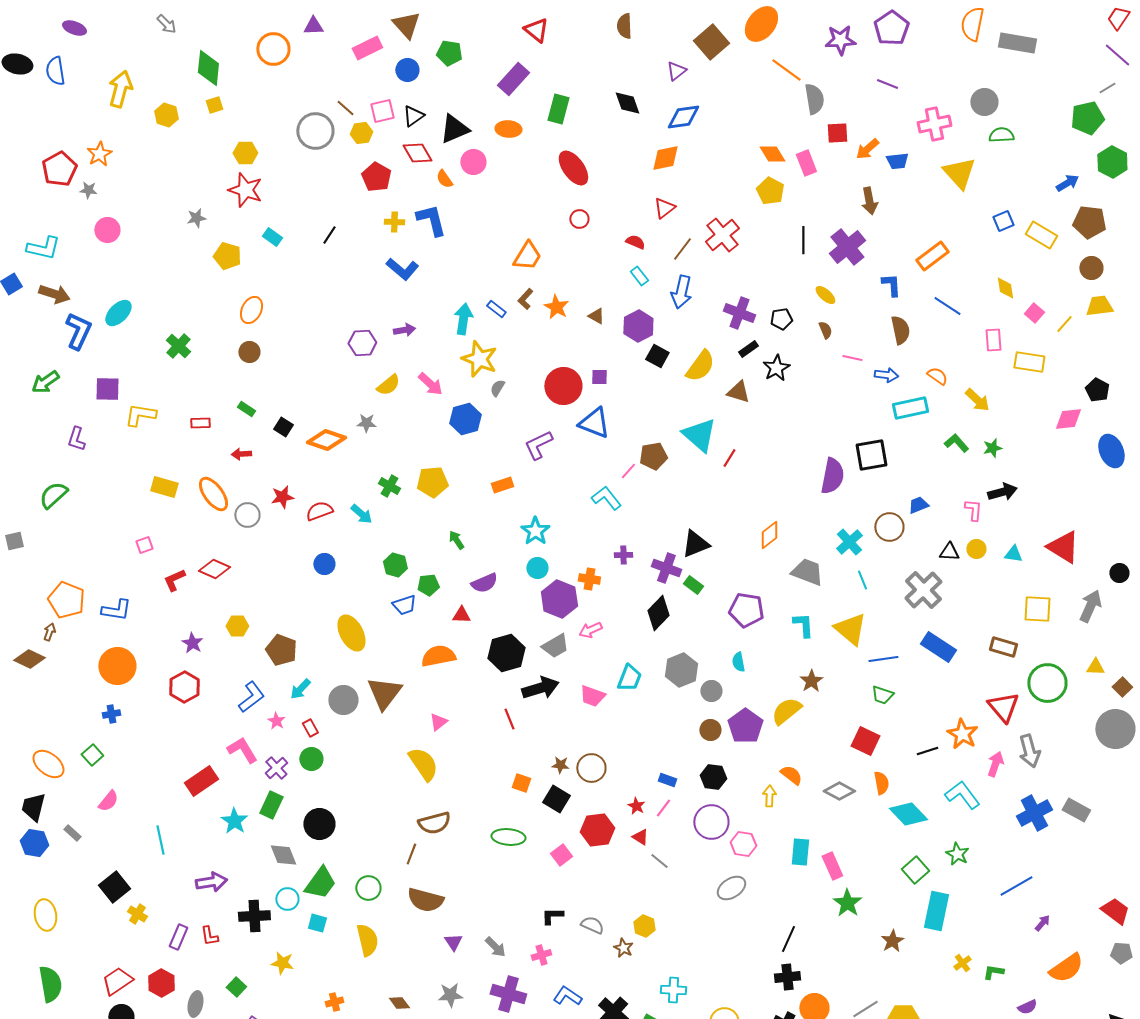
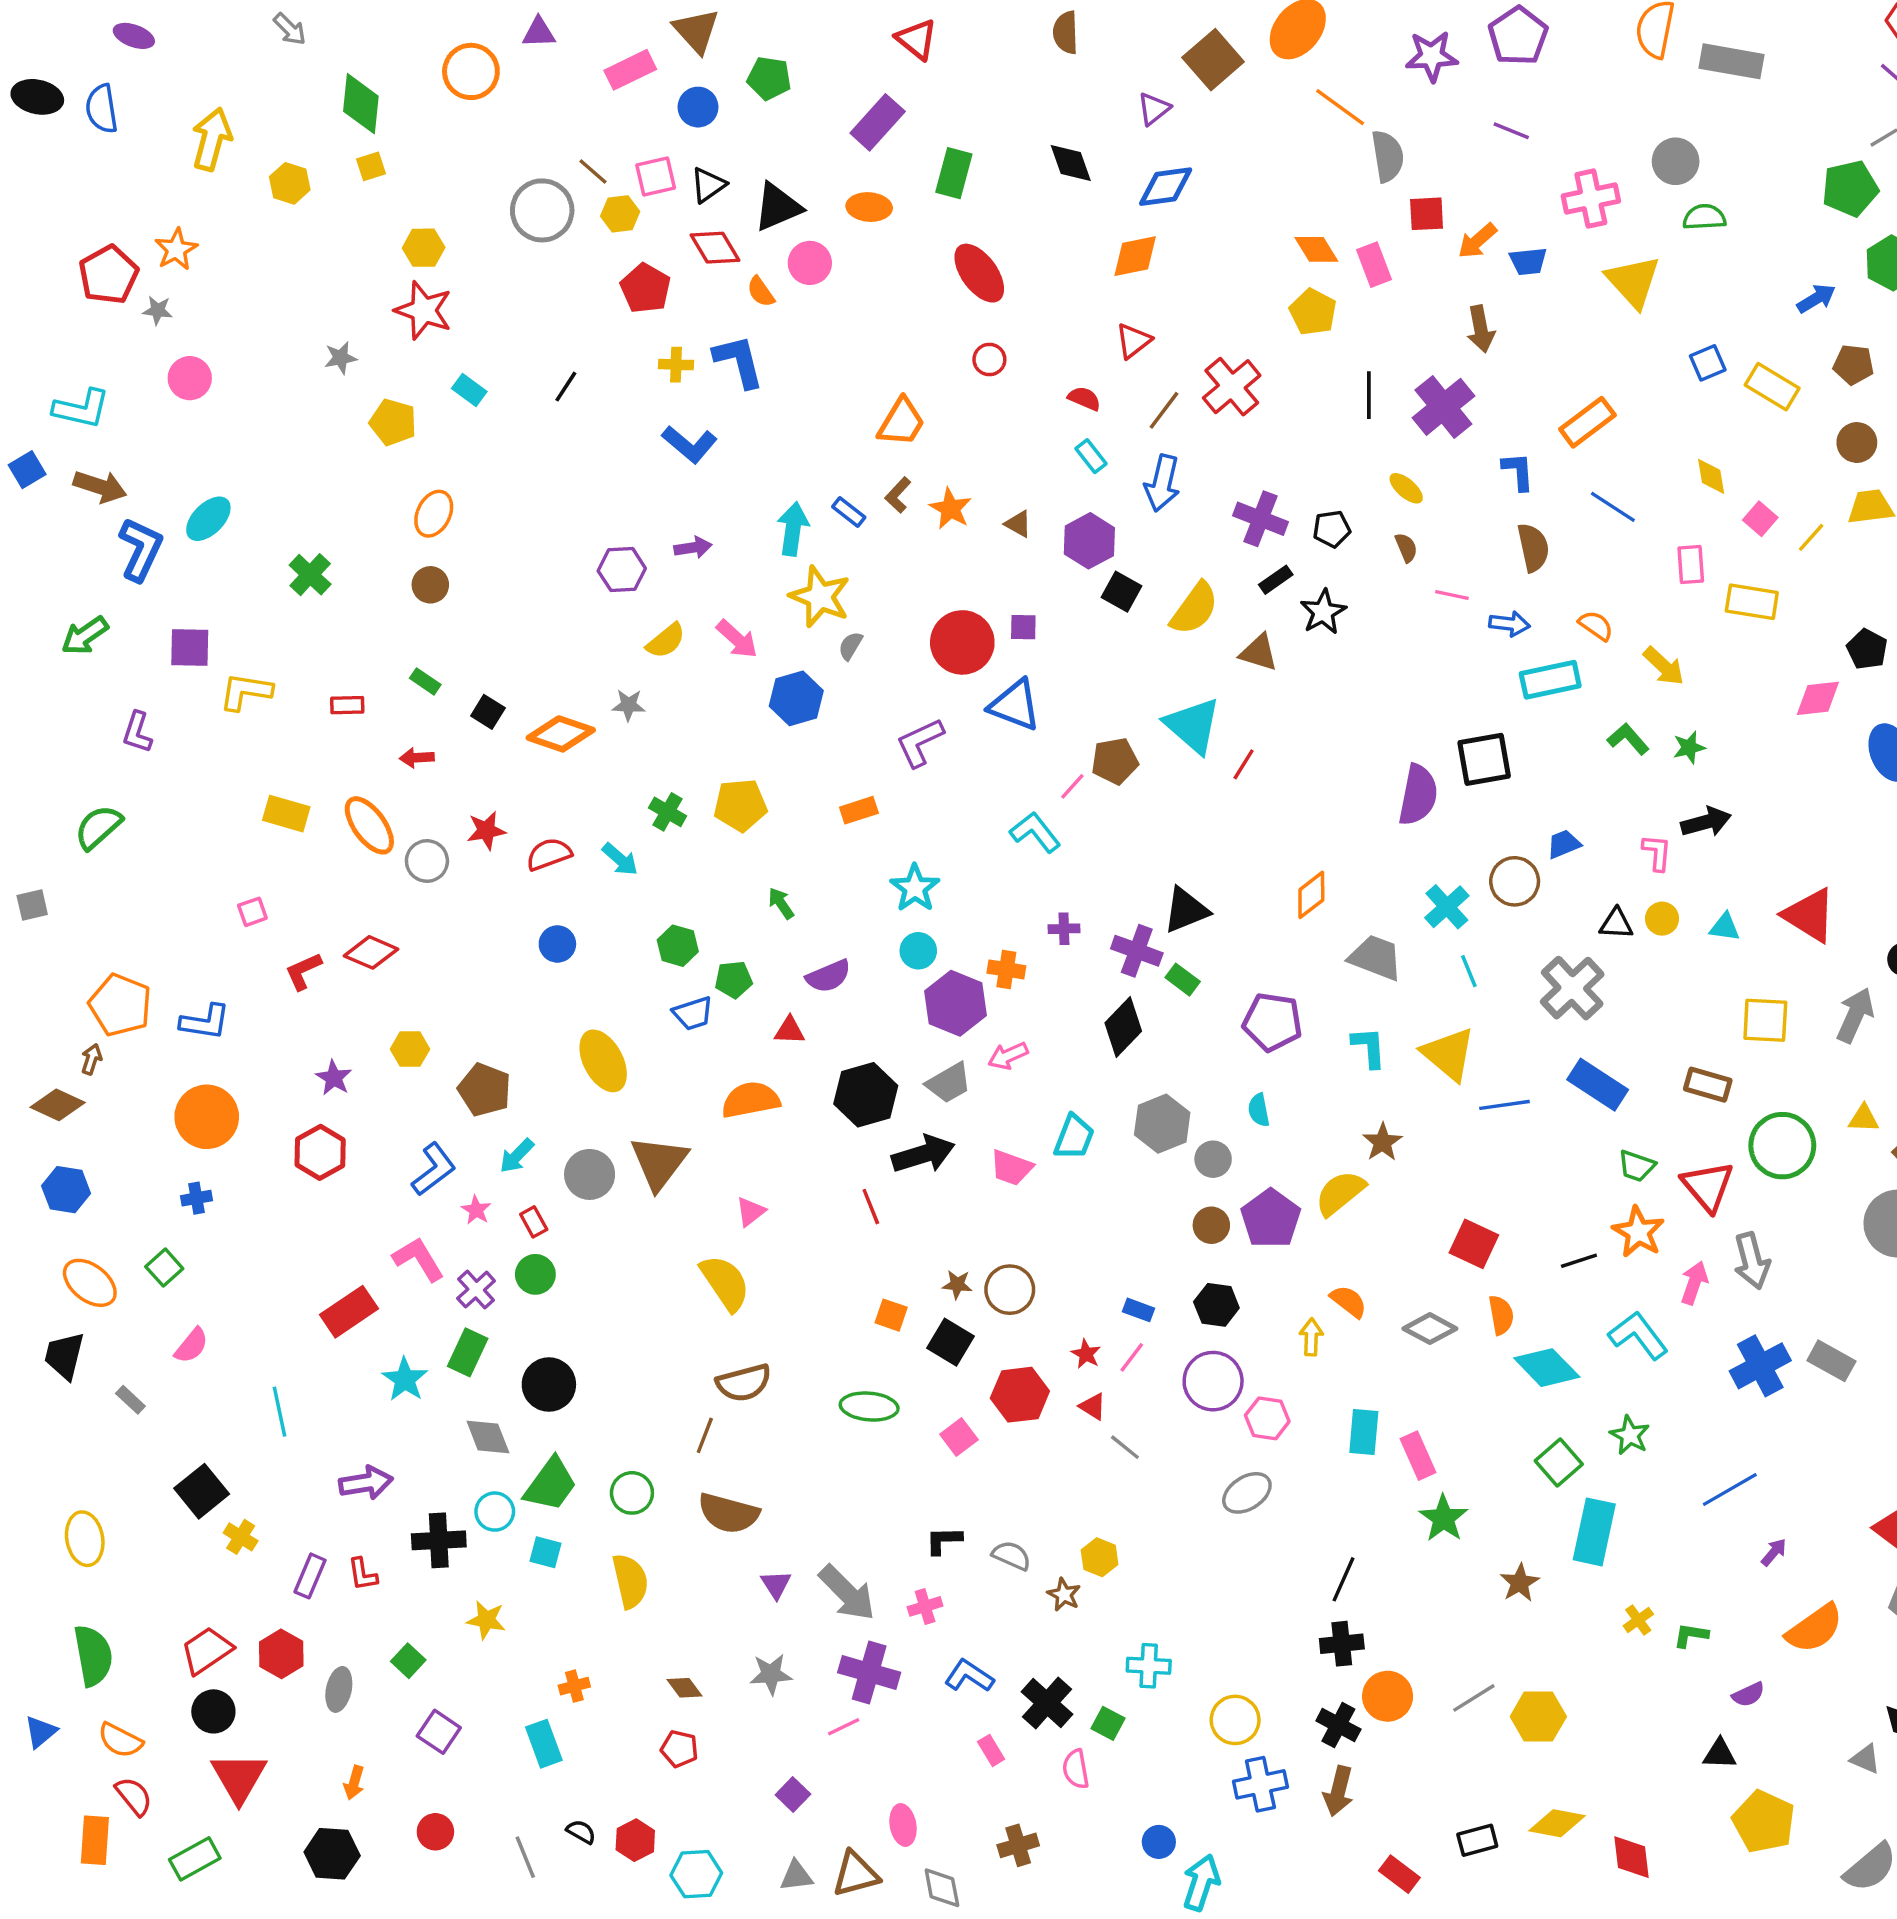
brown pentagon: (1089, 222) -> (1853, 365), size x0.7
green trapezoid: (882, 695) -> (1637, 1166), moved
blue hexagon: (34, 843) -> (66, 1190), moved
gray arrow: (495, 947) -> (847, 1593), size x1.6

